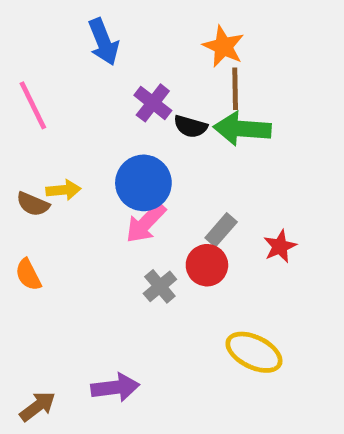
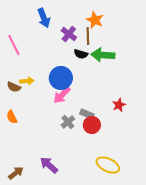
brown line: (235, 89) -> (88, 36), moved
purple cross: (153, 103) -> (69, 34), moved
gray rectangle: (221, 230) -> (87, 114), moved, turned 72
red circle: (207, 265) -> (92, 125), moved
yellow ellipse: (254, 352) -> (108, 165), moved
purple arrow: (115, 387) -> (49, 165), turned -132

